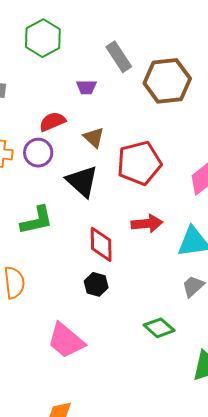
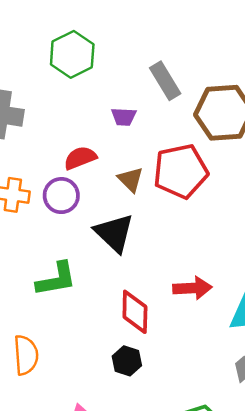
red pentagon: (139, 163) -> (181, 171), moved

